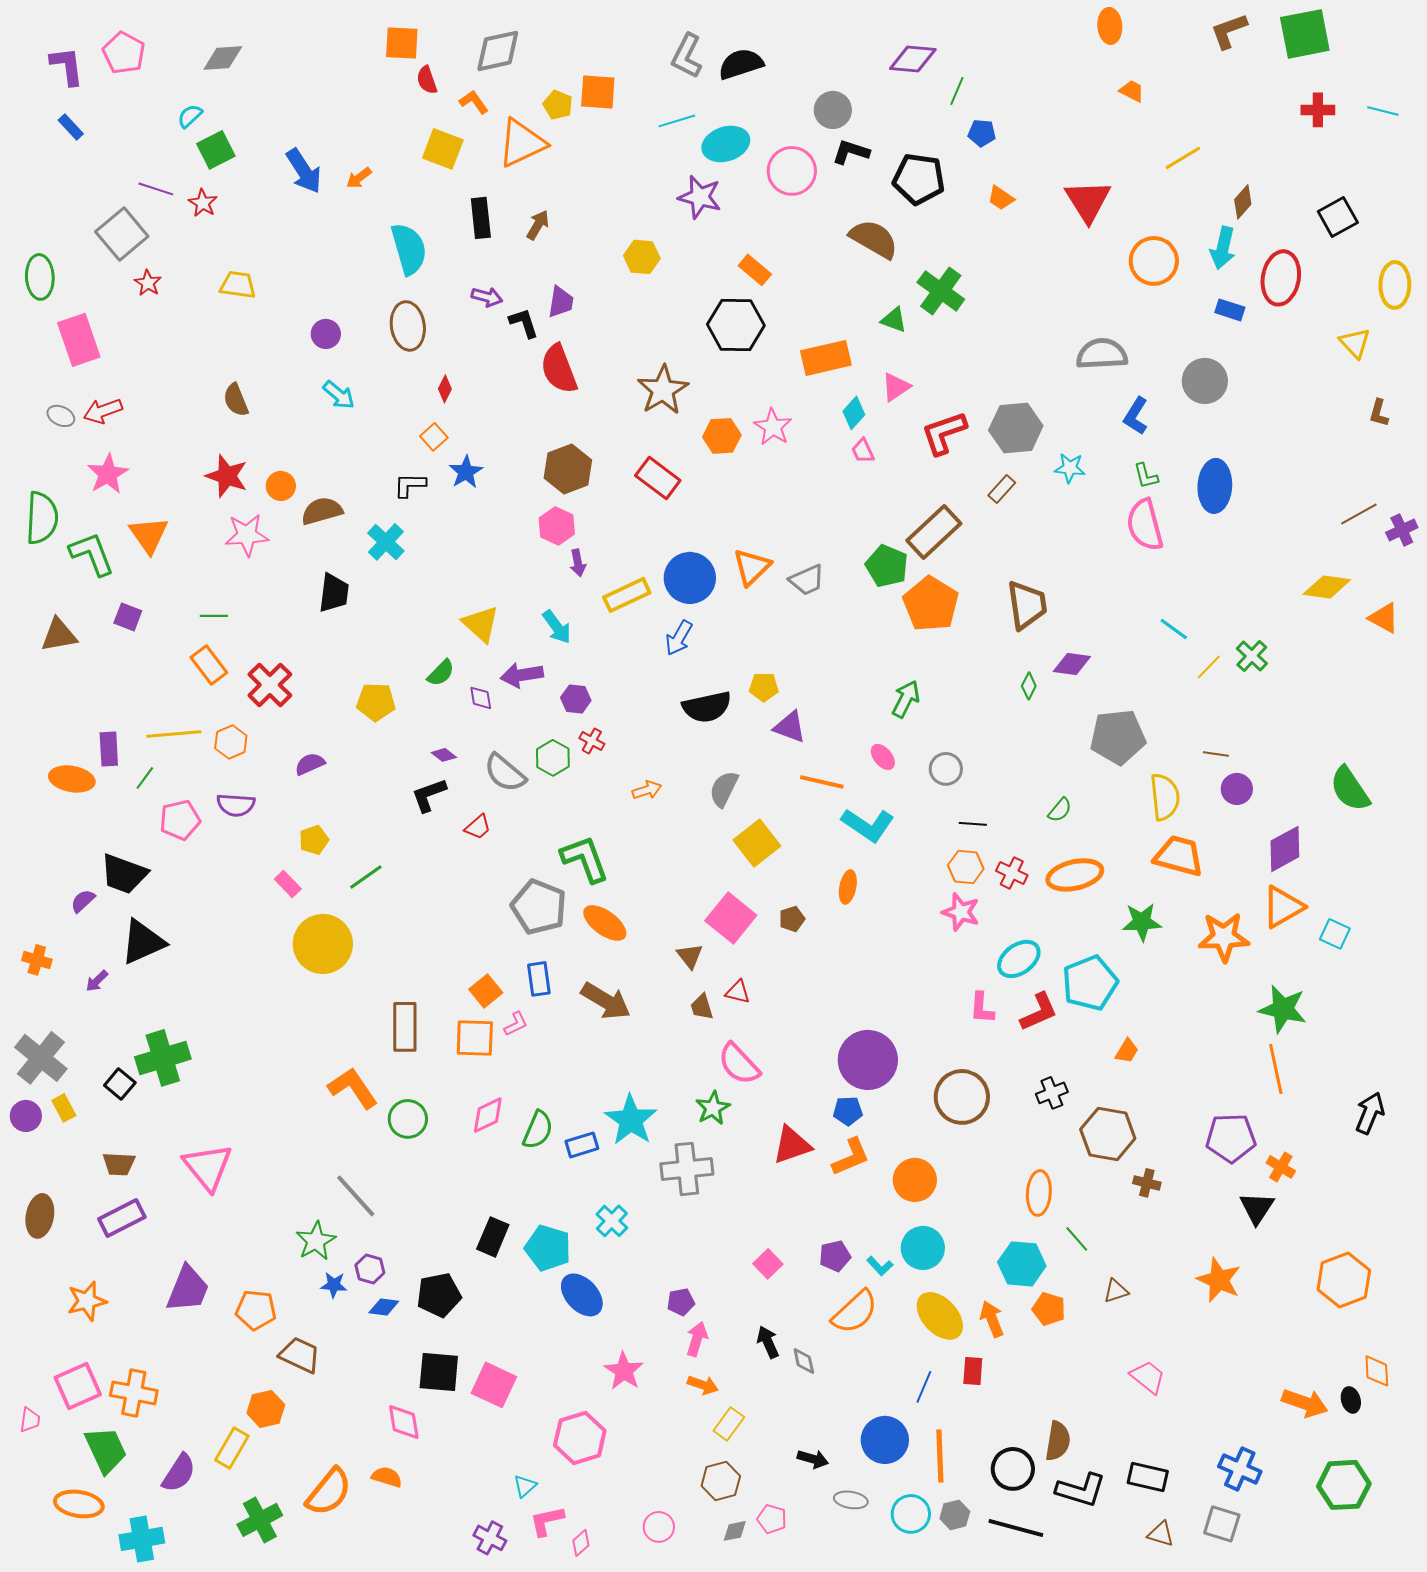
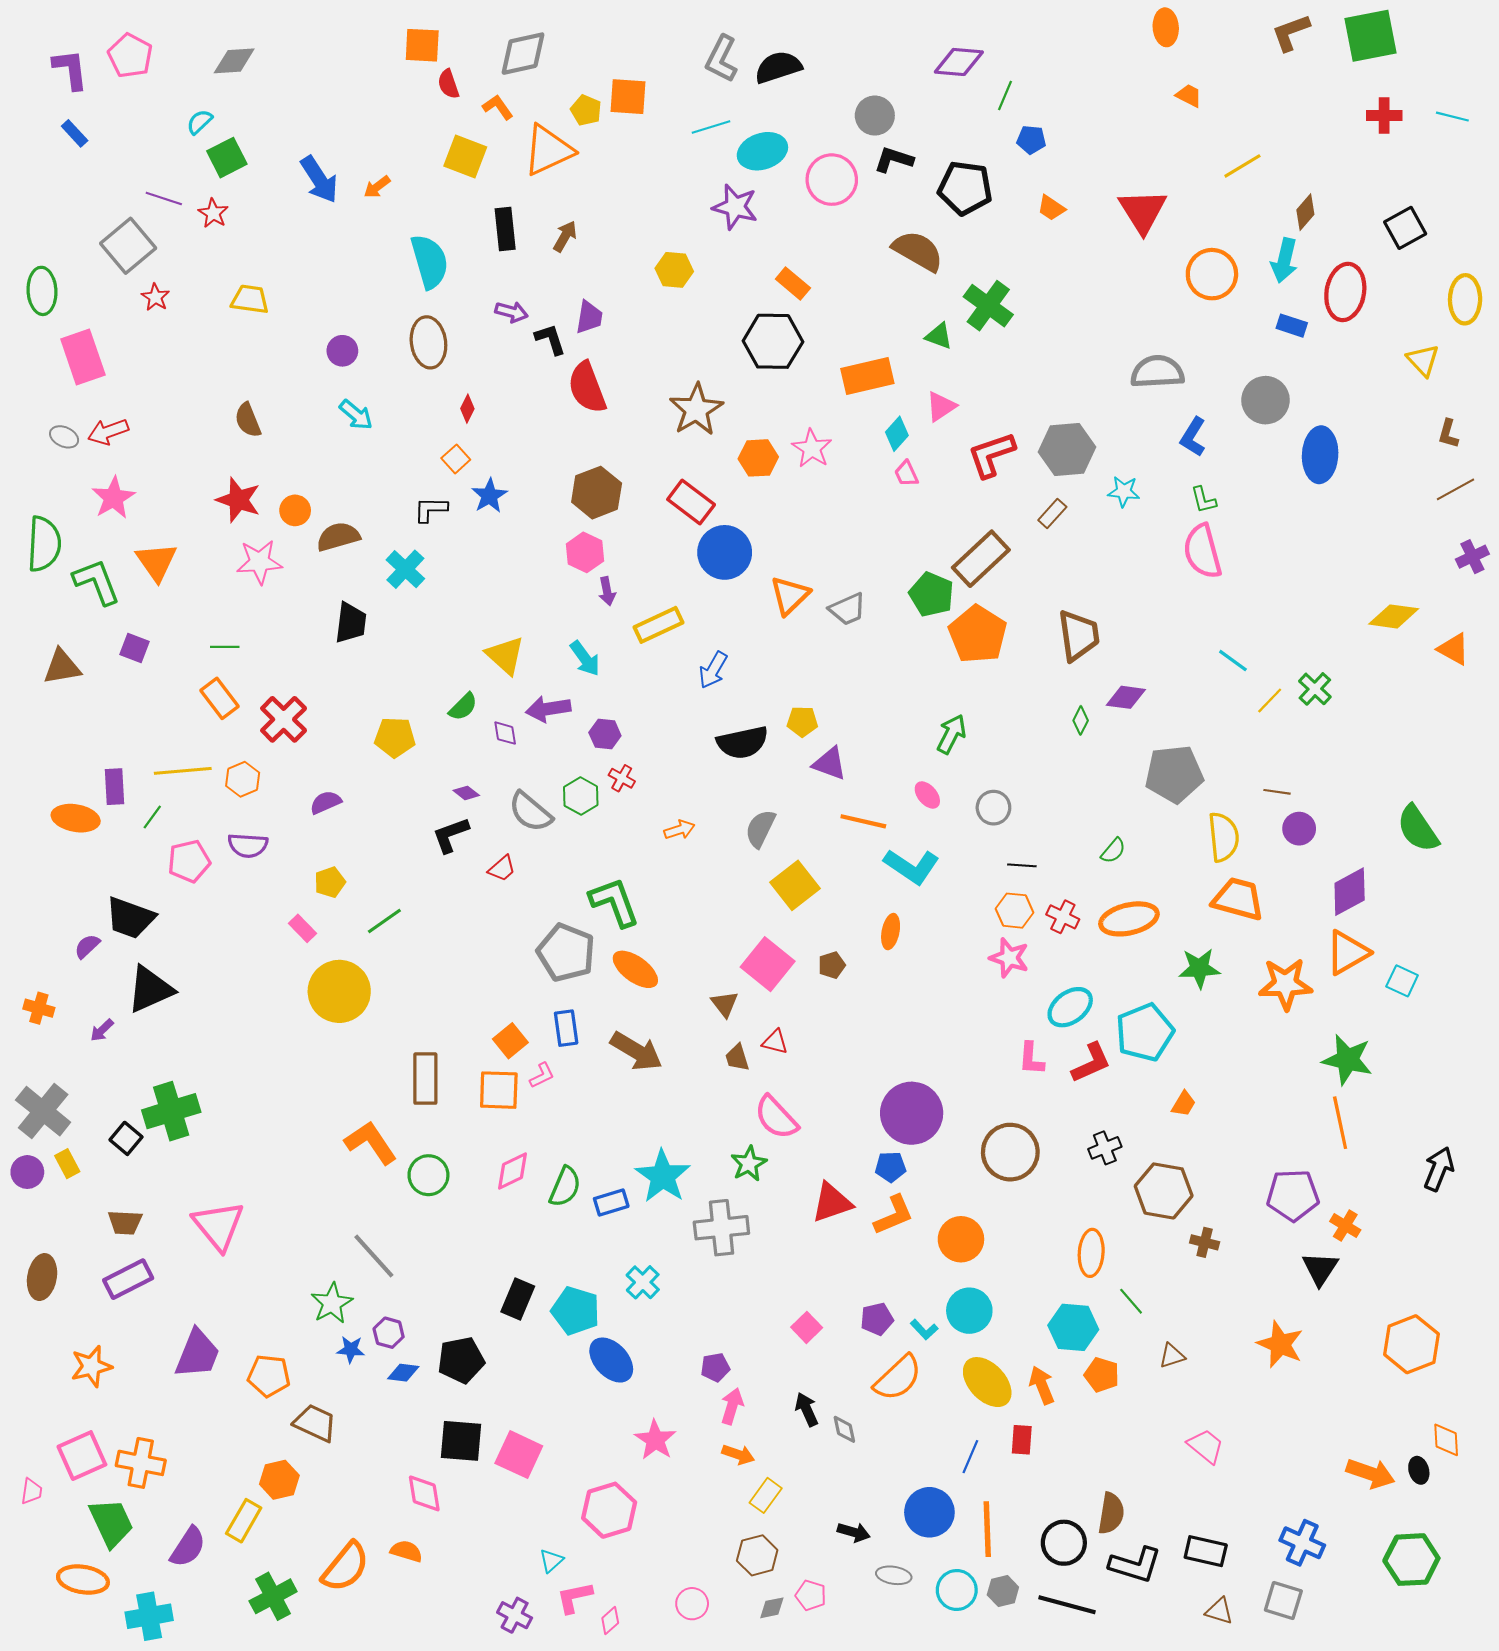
blue ellipse: (1215, 486) -> (1320, 455), moved
brown line: (1359, 514) -> (1456, 489), moved
blue circle: (690, 578) -> (725, 552), moved

